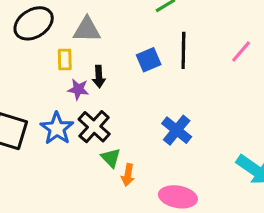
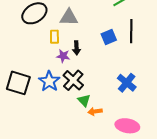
orange arrow: (128, 175) -> (95, 112), turned 72

